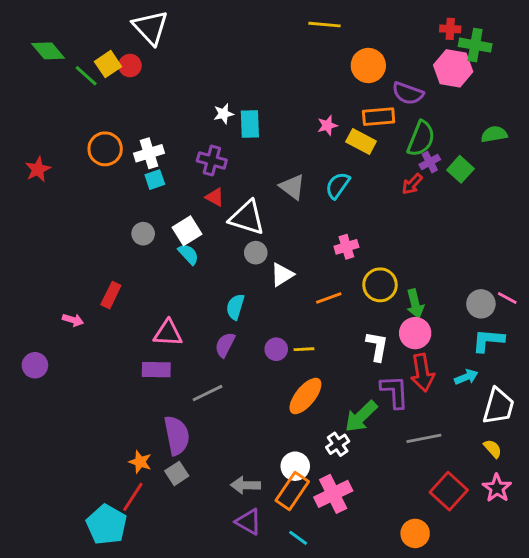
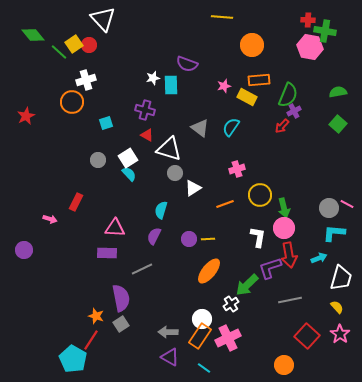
purple semicircle: (408, 93) -> (187, 64), moved
white cross: (149, 153) -> (86, 80), moved
green square: (460, 169) -> (338, 124), moved
purple L-shape: (395, 392) -> (270, 268), turned -105

